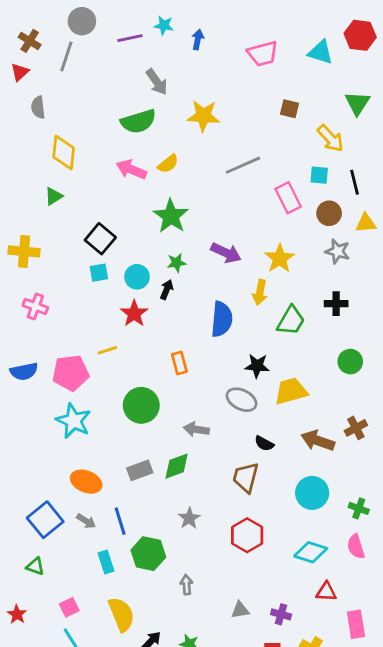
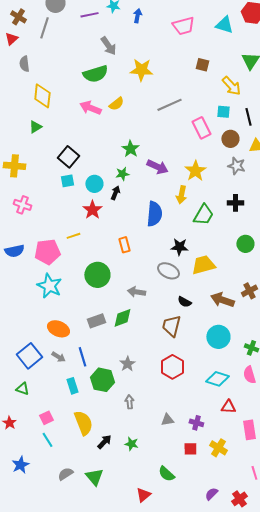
green star: (171, 216) -> (130, 149), moved, size x0.7
gray star: (189, 518) -> (127, 364), moved

